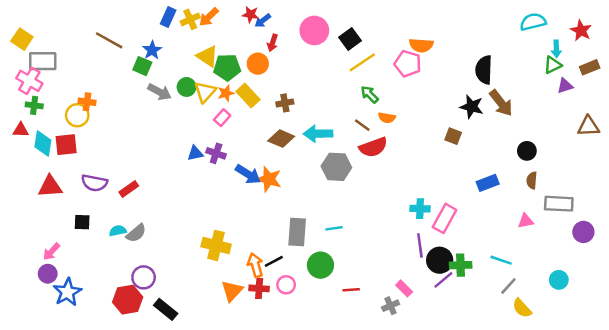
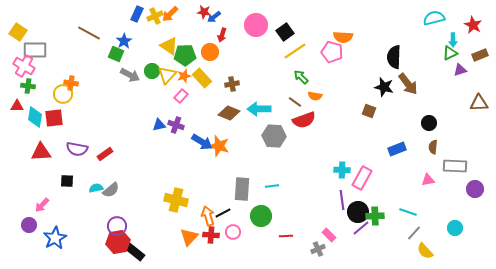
purple circle: (48, 274) -> (29, 225), moved
red hexagon: (128, 300) -> (118, 242), moved

